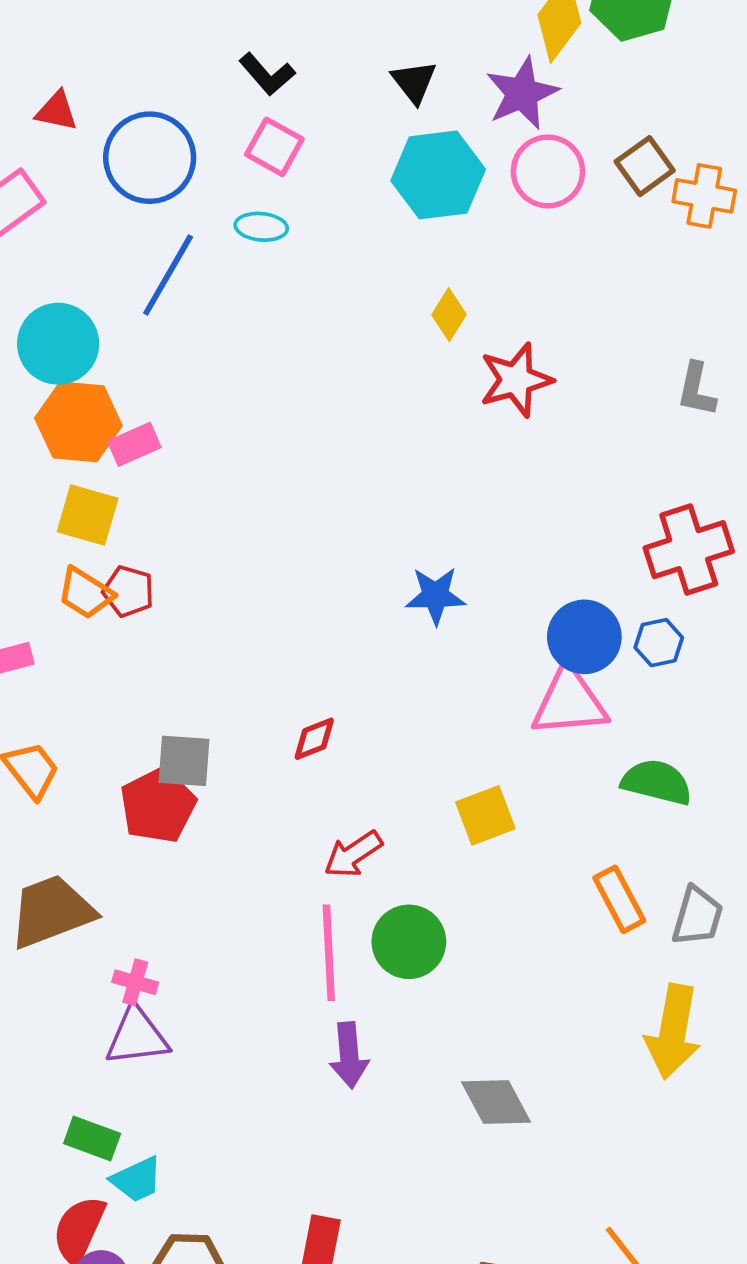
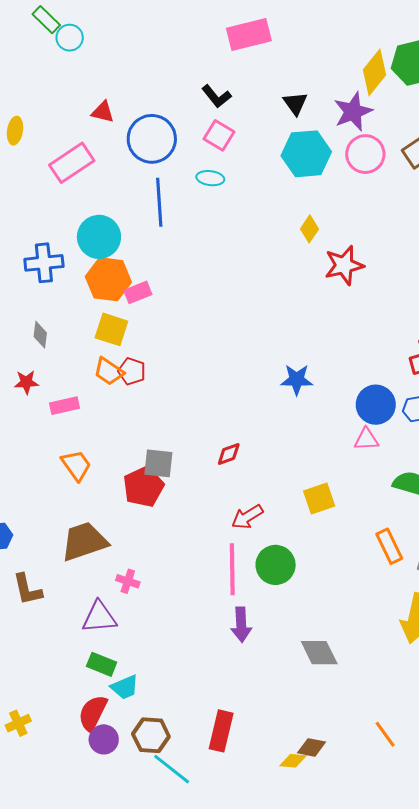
blue line: (168, 275) -> (159, 202), turned -36
pink triangle: (569, 702) -> (366, 439), size x0.6
purple triangle: (137, 1036) -> (99, 617), moved

